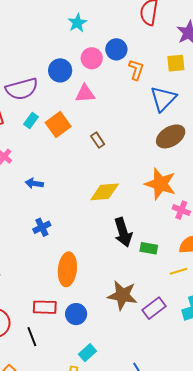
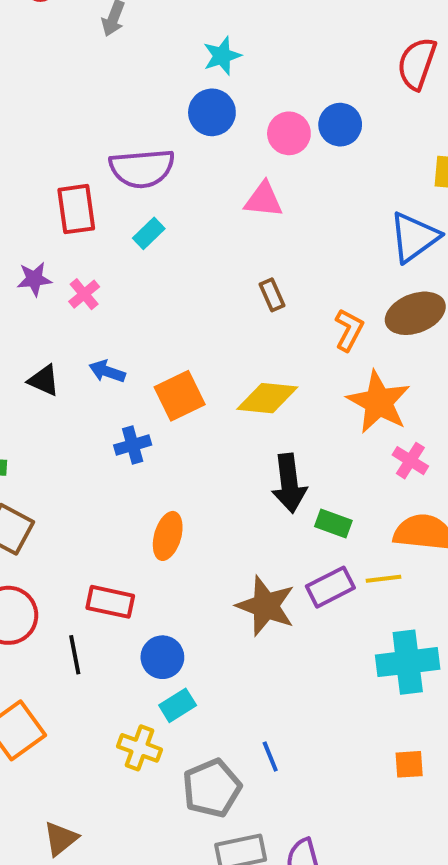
cyan star: (77, 23) -> (222, 56), moved
blue circle: (60, 70) -> (212, 112), moved
orange L-shape: (136, 70) -> (349, 330), moved
orange square: (58, 125) -> (180, 396), moved
blue arrow: (34, 183) -> (107, 371), moved
orange ellipse: (67, 269) -> (168, 536), size x0.7
purple rectangle: (154, 308) -> (330, 587), moved
blue circle: (76, 314) -> (162, 657), moved

